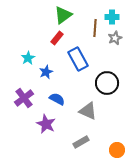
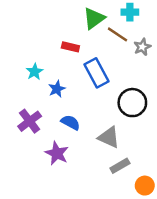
green triangle: (63, 15) -> (94, 18), moved
cyan cross: (112, 17) -> (130, 12), moved
brown line: (95, 28) -> (118, 34), turned -60
red rectangle: (57, 38) -> (70, 47), turned 64
gray rectangle: (81, 142) -> (120, 166), moved

